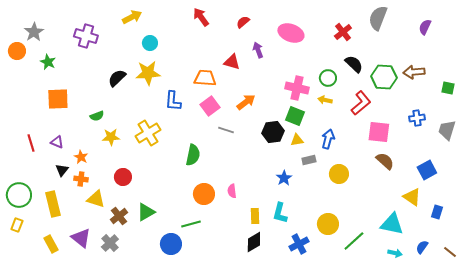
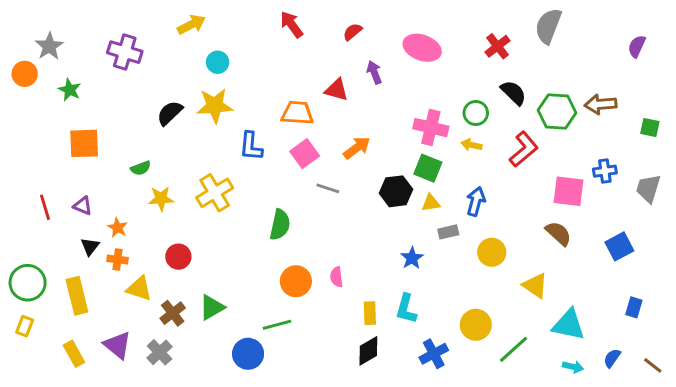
purple semicircle: (425, 27) -> (637, 46), moved
pink square: (379, 132) -> (569, 191), moved
yellow triangle: (412, 197) -> (535, 286), moved

